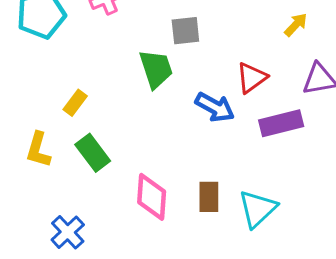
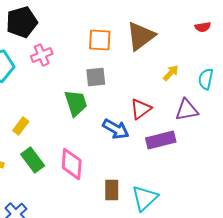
pink diamond: (152, 197) -> (72, 164), moved

